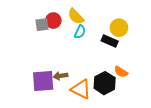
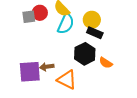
yellow circle: (119, 28) -> (92, 20), moved
cyan semicircle: (80, 32) -> (66, 24), size x1.5
black hexagon: (105, 83) -> (85, 54), moved

